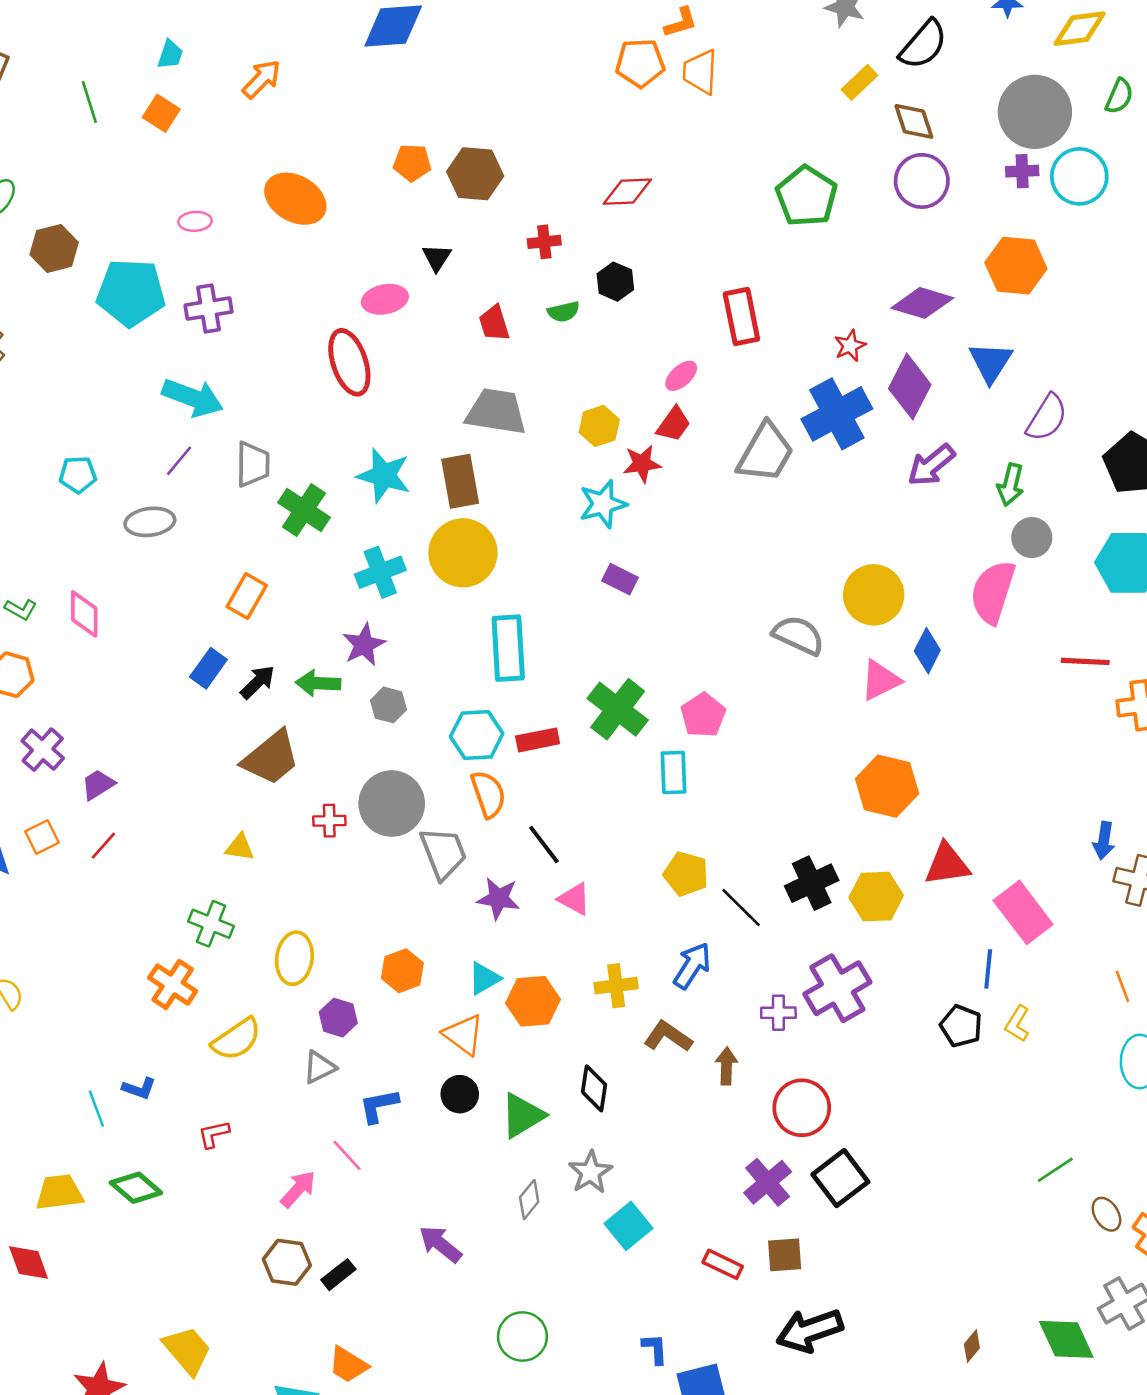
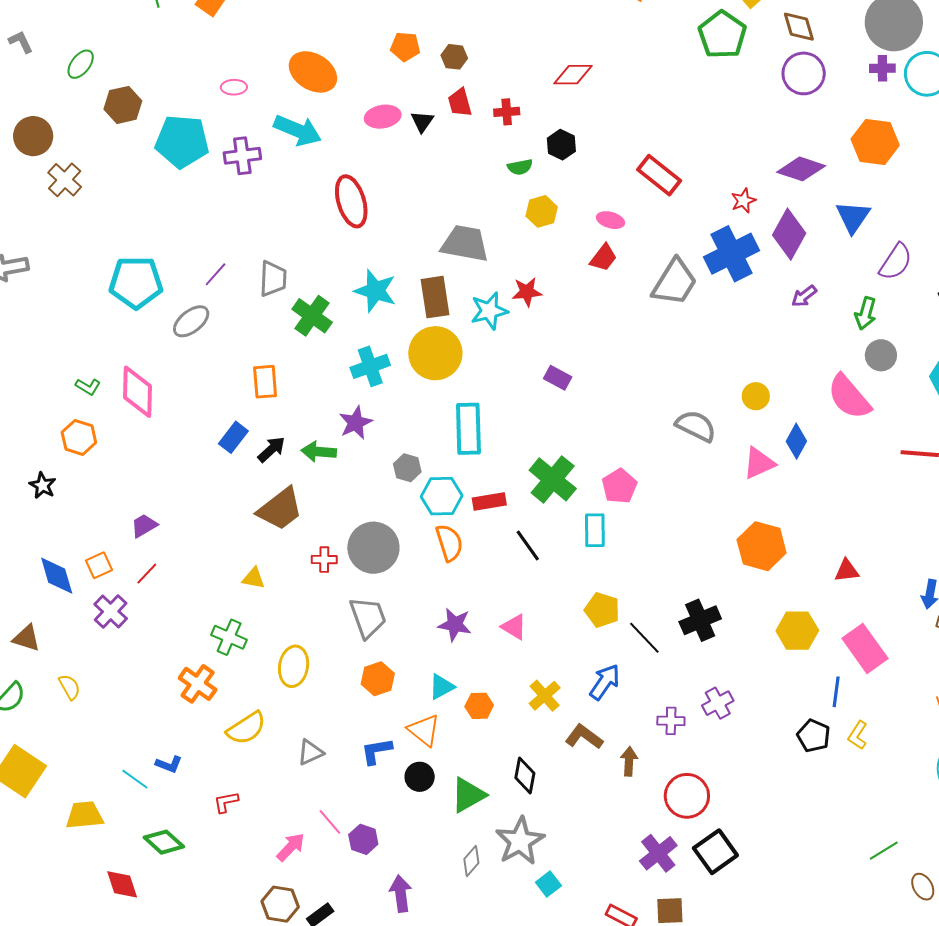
brown hexagon: (475, 174) -> (454, 57), size x0.6
green pentagon: (806, 196) -> (722, 35), moved
pink ellipse: (385, 299) -> (383, 117), moved
red rectangle: (741, 316) -> (659, 175), turned -42
red trapezoid: (494, 323) -> (460, 103), moved
pink ellipse: (681, 376) -> (610, 220), turned 56
cyan arrow: (193, 398) -> (297, 130), moved
yellow hexagon: (599, 426) -> (542, 211), moved
red star: (642, 464) -> (527, 292), moved
purple arrow: (931, 465) -> (804, 296), size x0.7
cyan pentagon: (78, 475) -> (136, 282), size x1.8
cyan star: (603, 504) -> (489, 311), moved
gray ellipse: (150, 522) -> (191, 321), turned -33
pink semicircle: (993, 592) -> (849, 397), turned -60
yellow circle: (874, 595) -> (756, 396), size x0.6
orange rectangle: (247, 596) -> (265, 382), turned -36
pink diamond: (84, 614) -> (138, 392), size x1.4
gray hexagon: (389, 705) -> (407, 468), moved
purple cross: (43, 750) -> (111, 611), moved
black line: (544, 845) -> (528, 546), moved
gray trapezoid: (443, 853) -> (368, 617), moved
red triangle: (947, 864) -> (847, 571), moved, size x0.7
yellow hexagon: (876, 897) -> (797, 631), moved
yellow cross: (616, 986) -> (545, 696), turned -36
purple cross: (837, 988) -> (718, 703), size x0.6
orange hexagon: (533, 1001) -> (479, 706), size x0.7
purple hexagon: (338, 1018) -> (363, 839), moved
blue L-shape: (379, 1106) -> (376, 751), moved
cyan line: (96, 1109) -> (135, 779), turned -36
gray star: (590, 1172) -> (520, 841), size x1.4
yellow trapezoid: (59, 1192) -> (85, 815), moved
cyan square: (628, 1226) -> (548, 884), size x0.7
purple arrow: (440, 1244) -> (401, 894), turned 42
red diamond: (29, 1263) -> (122, 884), moved

